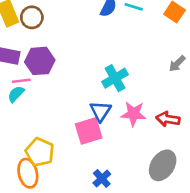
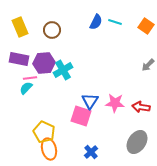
brown circle: (32, 17) -> (52, 30), moved
cyan cross: (115, 78) -> (63, 70), moved
pink square: (89, 131) -> (81, 116), turned 35
orange ellipse: (28, 173) -> (49, 149), moved

